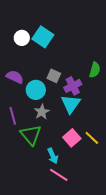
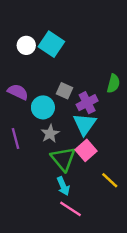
green triangle: (31, 135) -> (63, 159), moved
pink square: (72, 138) -> (86, 150), moved
yellow line: (92, 138) -> (110, 180), moved

